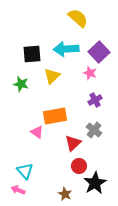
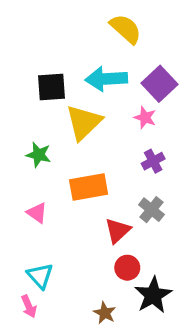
yellow triangle: (52, 76) -> (84, 122), size x1.4
green star: (21, 84) -> (39, 155), moved
pink triangle: (37, 132) -> (37, 213), moved
pink arrow: (18, 190) -> (29, 306), turned -136

